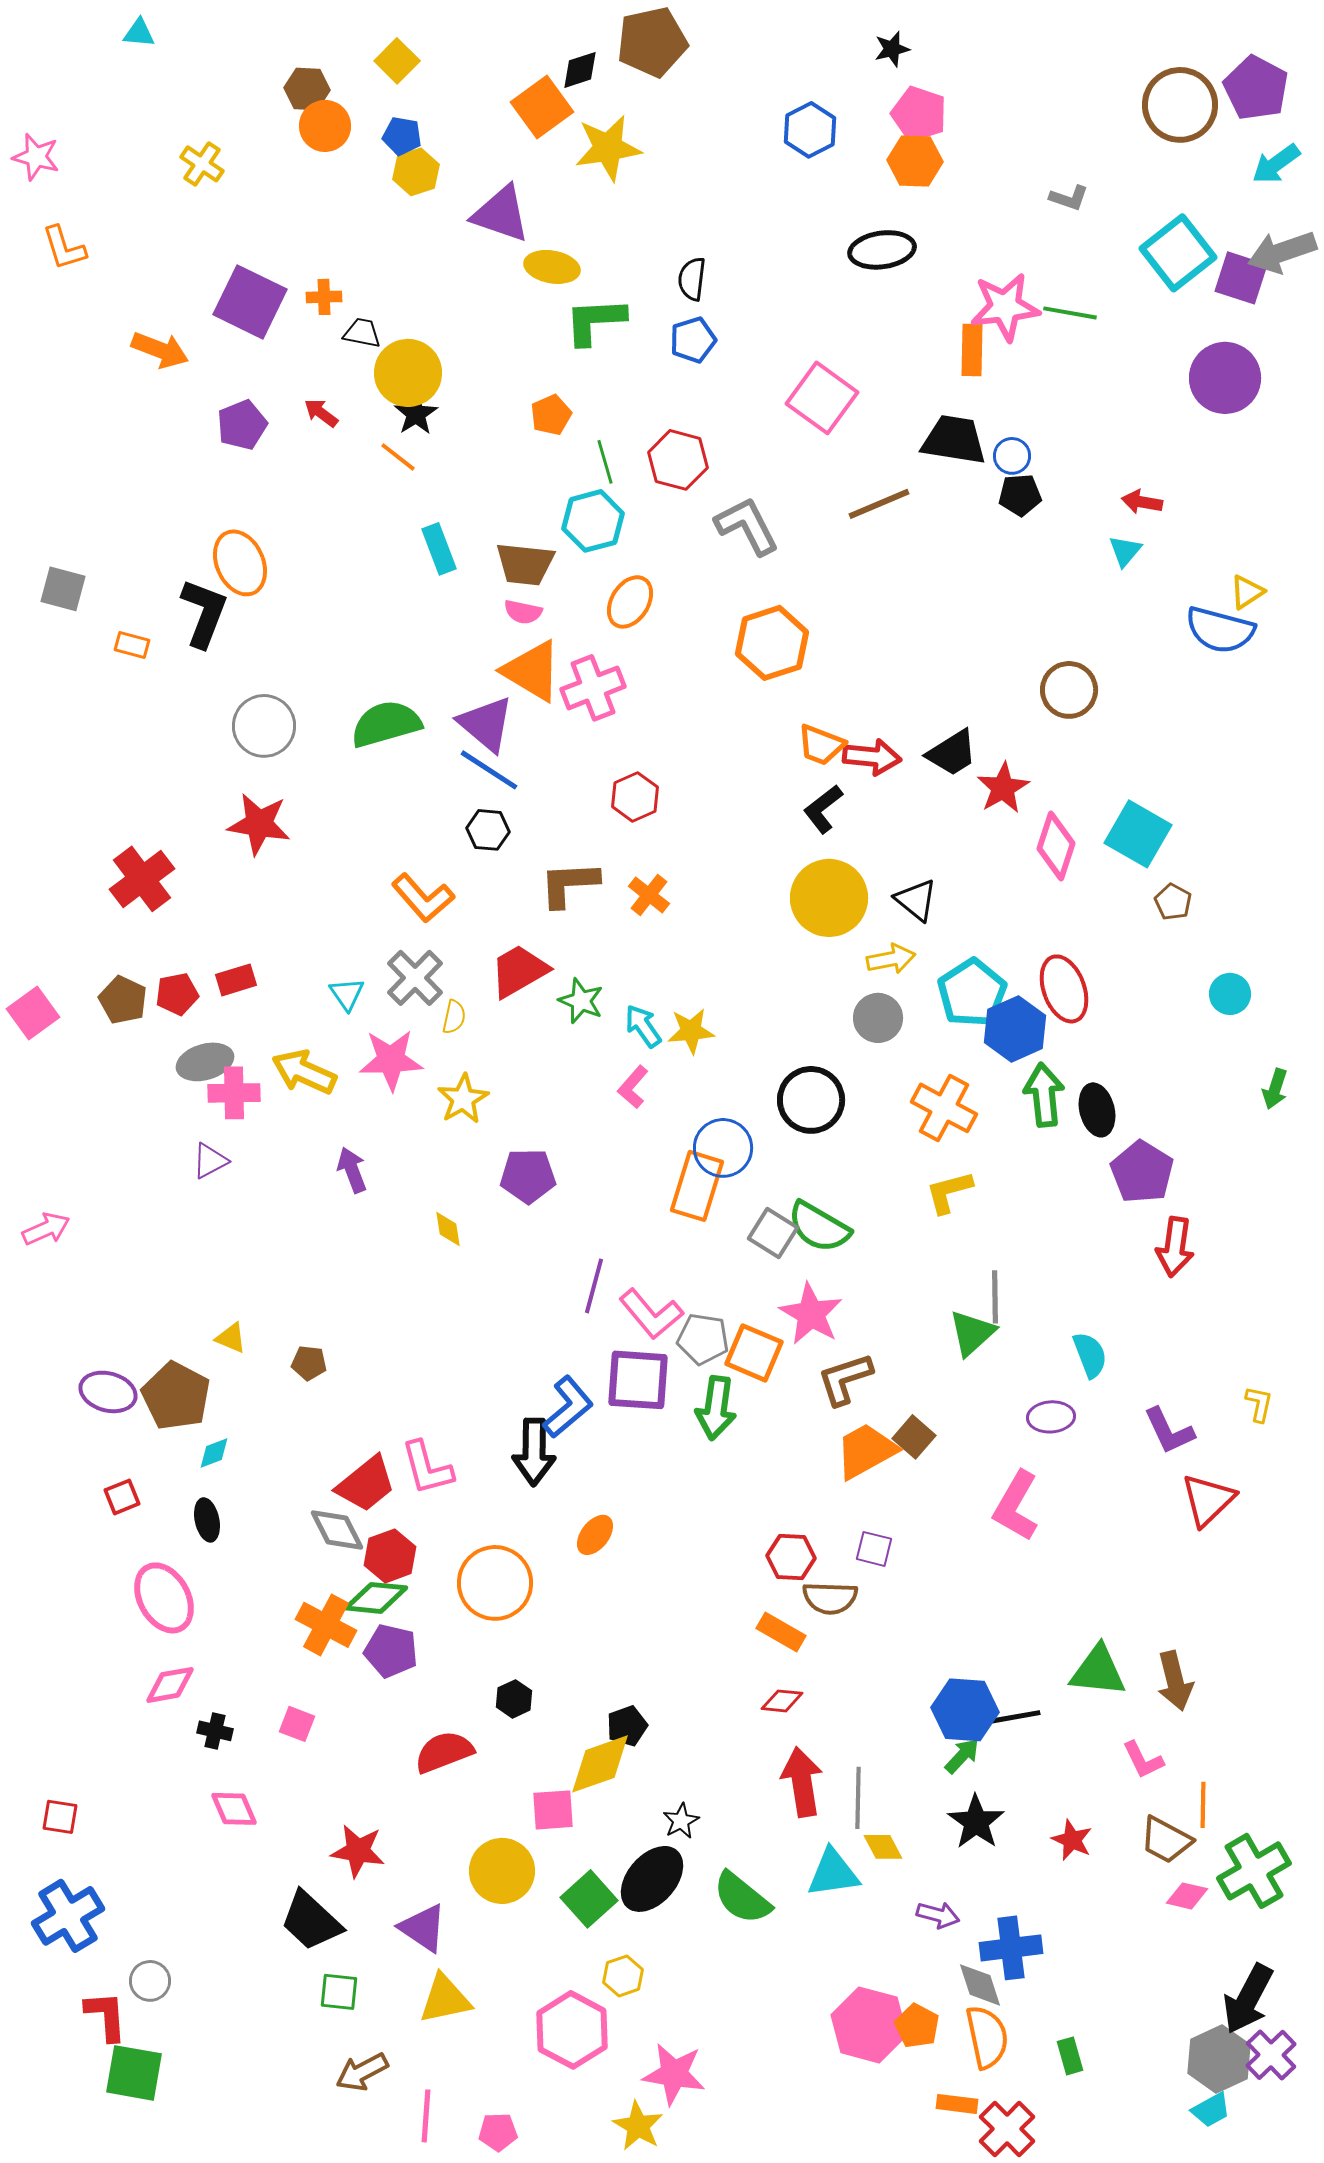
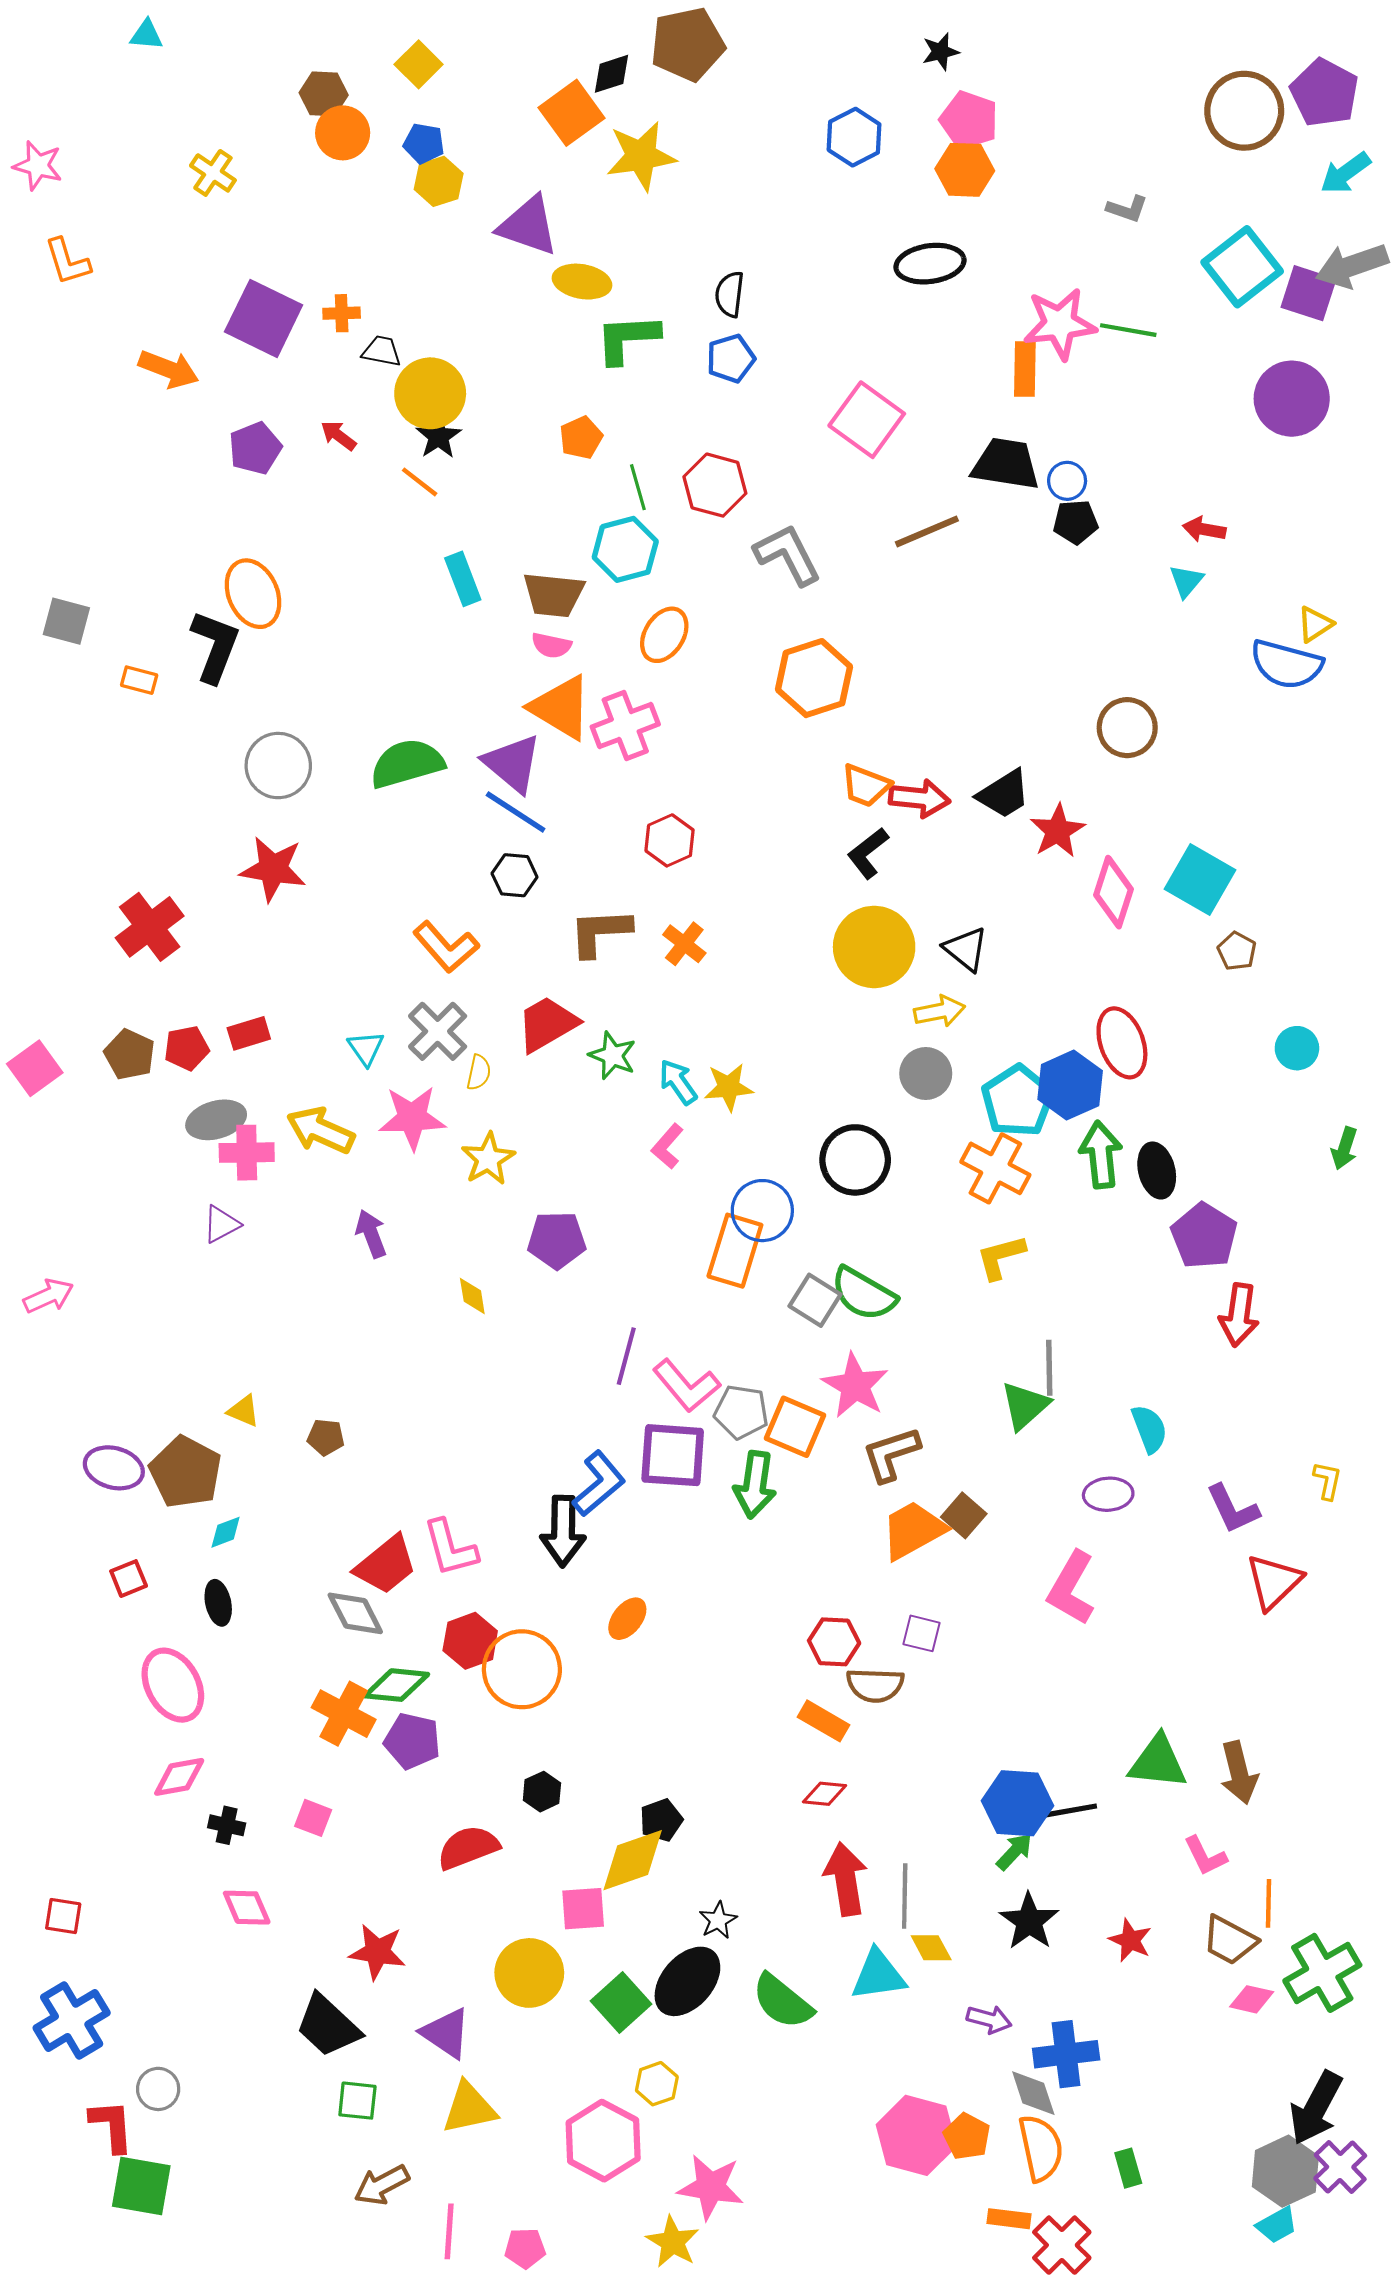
cyan pentagon: (972, 993) -> (1018, 1101), moved
red hexagon: (390, 1556) -> (470, 1641), moved

